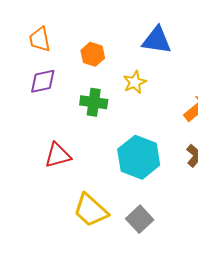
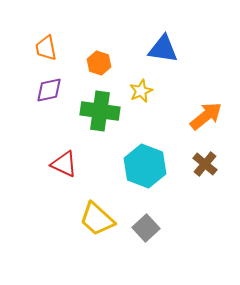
green cross: (94, 102) -> (100, 111), size x1.4
red triangle: (58, 155) -> (64, 164), turned 40

